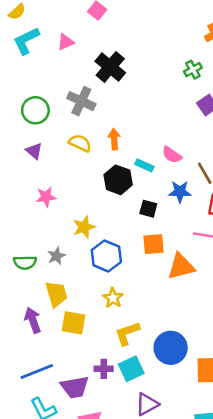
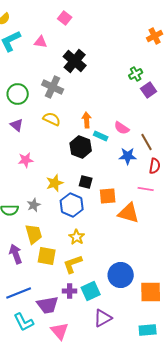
pink triangle: (66, 42) -> (41, 42), turned 32
green cross: (193, 70) -> (136, 74), moved
orange arrow: (114, 139) -> (87, 120), moved
black square: (148, 209) -> (86, 182), moved
orange triangle: (181, 266) -> (129, 213), turned 30
yellow L-shape: (127, 333) -> (73, 264), moved

